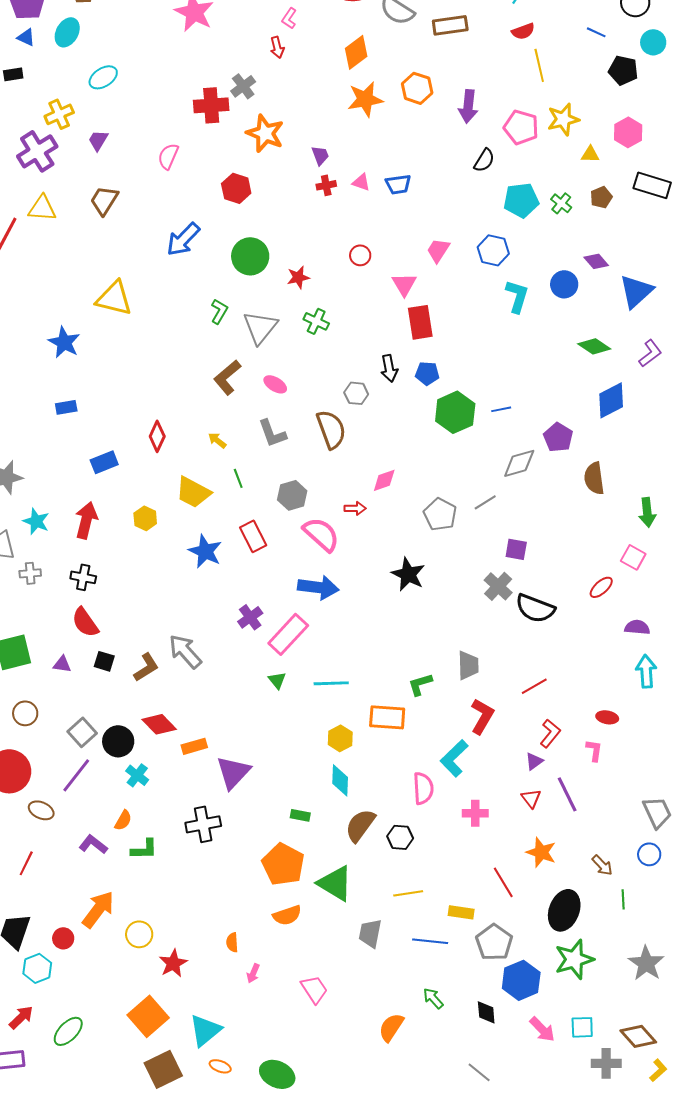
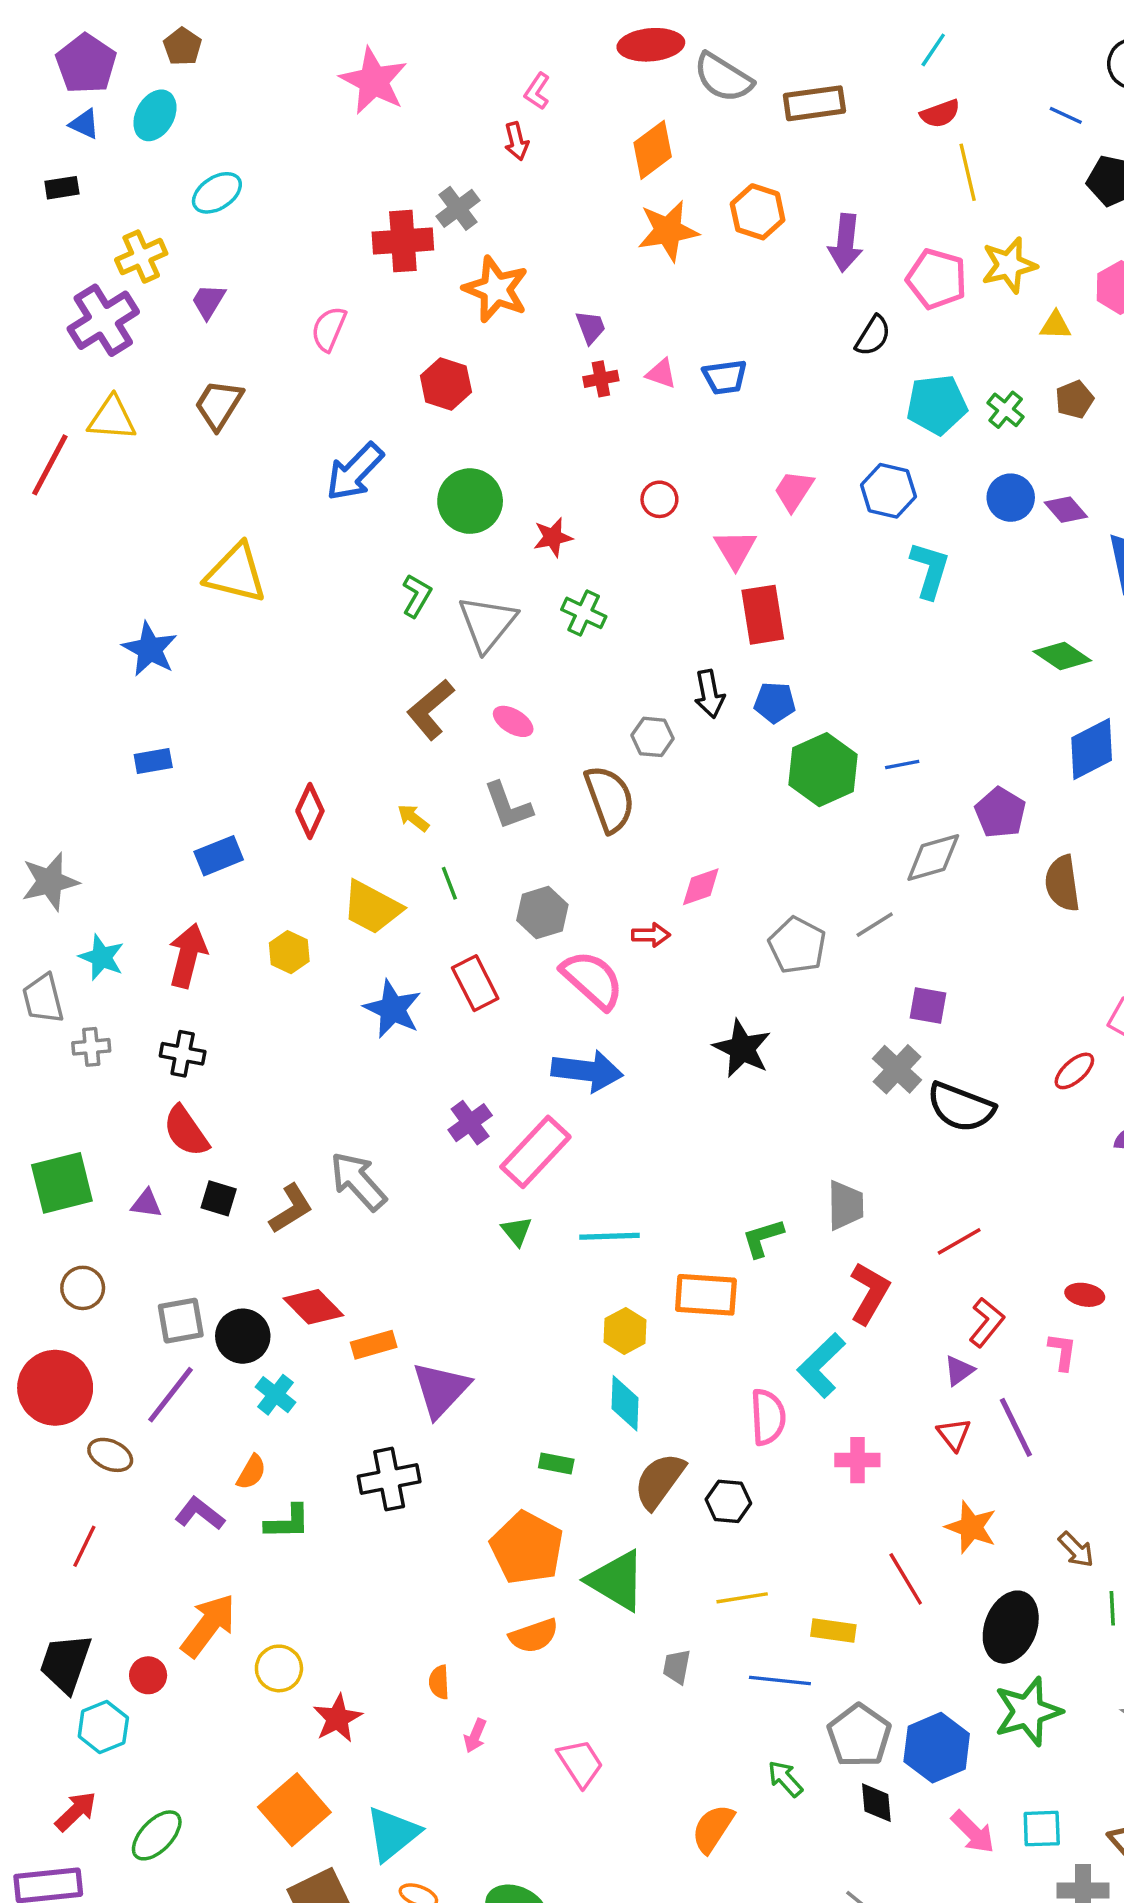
blue circle: (564, 284) -> (1011, 498), moved
gray square: (82, 732) -> (181, 1321), turned 32
gray trapezoid: (370, 933) -> (677, 1667), size x0.7
gray pentagon: (494, 942) -> (859, 1736), moved

